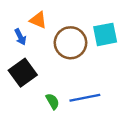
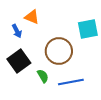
brown circle: (70, 43) -> (59, 51), moved
green semicircle: (53, 101) -> (43, 76), moved

